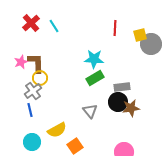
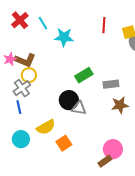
cyan star: (94, 59) -> (64, 37), moved
brown L-shape: (36, 63) -> (25, 60), turned 115
black circle: (118, 102) -> (69, 100), moved
gray triangle: (90, 111) -> (79, 108), turned -42

